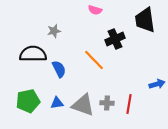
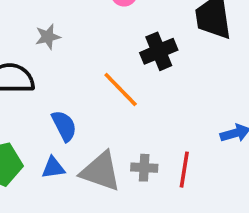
blue semicircle: (59, 69) -> (64, 126), moved

